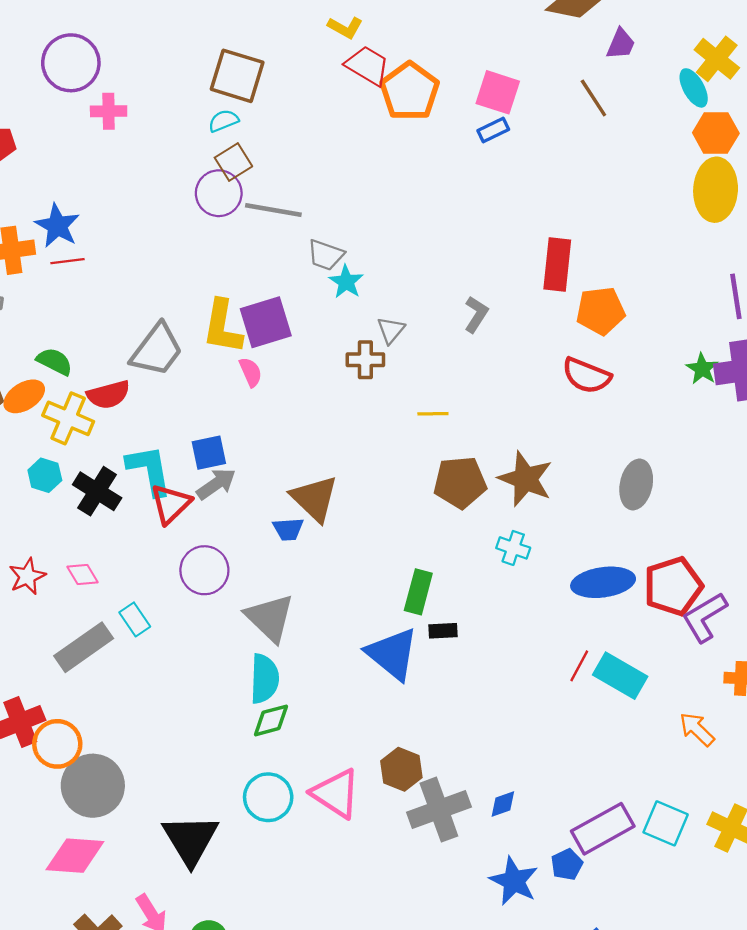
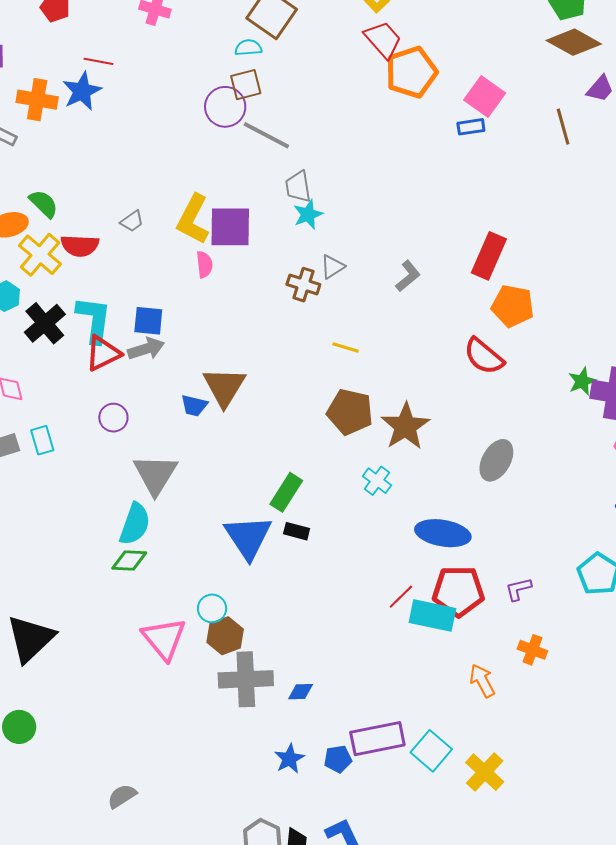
gray trapezoid: (326, 255) -> (298, 187), turned 44
red line: (68, 261) -> (99, 61), moved
gray trapezoid: (157, 350) -> (132, 221), size x0.5
purple circle: (204, 570) -> (113, 418), size x0.7
red pentagon: (673, 586) -> (458, 591), moved
purple L-shape: (705, 617) -> (518, 589), size x0.6
cyan rectangle: (620, 676) -> (432, 616), turned -36
cyan circle: (268, 797) -> (212, 608), moved, size x0.7
blue star: (514, 881) -> (289, 759), size x0.7

